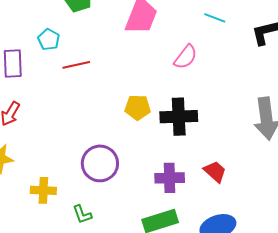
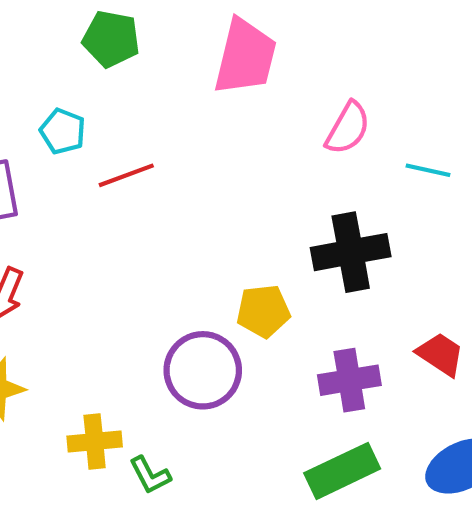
cyan line: (215, 18) -> (428, 170), moved
yellow pentagon: (138, 107) -> (263, 311), moved
green L-shape: (82, 214) -> (150, 475), moved

